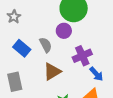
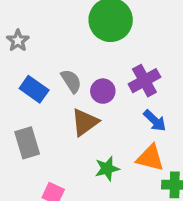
purple circle: (64, 31) -> (103, 91), moved
purple cross: (82, 56) -> (144, 81), moved

